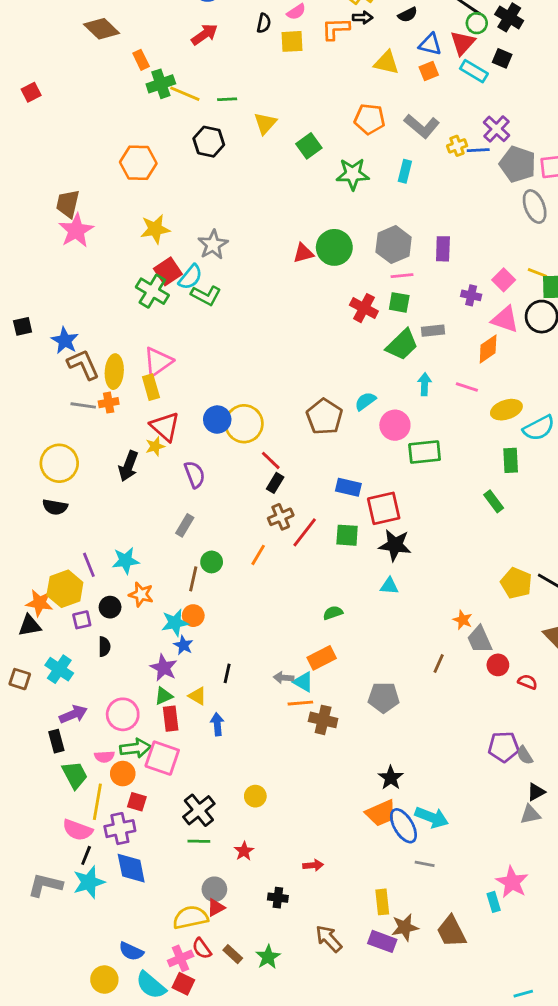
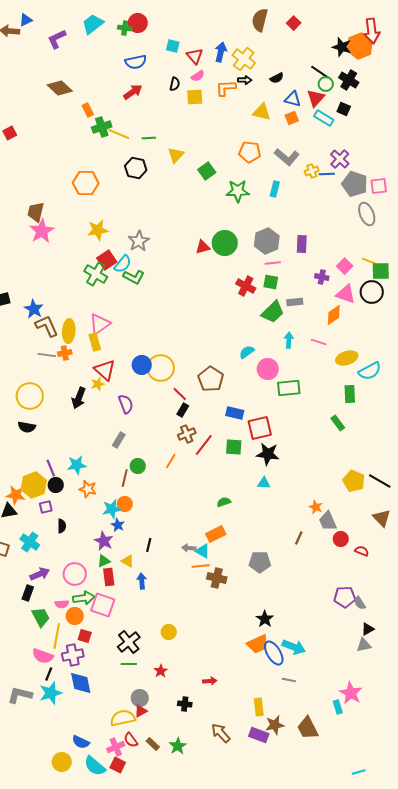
brown pentagon: (324, 417) -> (211, 379), moved
black circle: (110, 607) -> (56, 485), moved
black rectangle: (56, 741) -> (28, 593), turned 35

